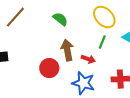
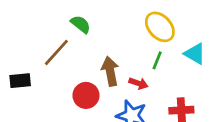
brown line: (15, 17) -> (56, 52), moved
green semicircle: (60, 19) -> (81, 24), moved

